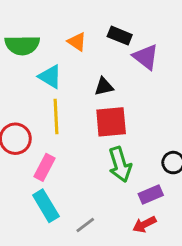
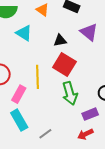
purple triangle: (146, 57) -> (89, 32), moved
yellow line: (56, 116) -> (38, 77), moved
red square: (111, 122) -> (64, 64), turned 35

